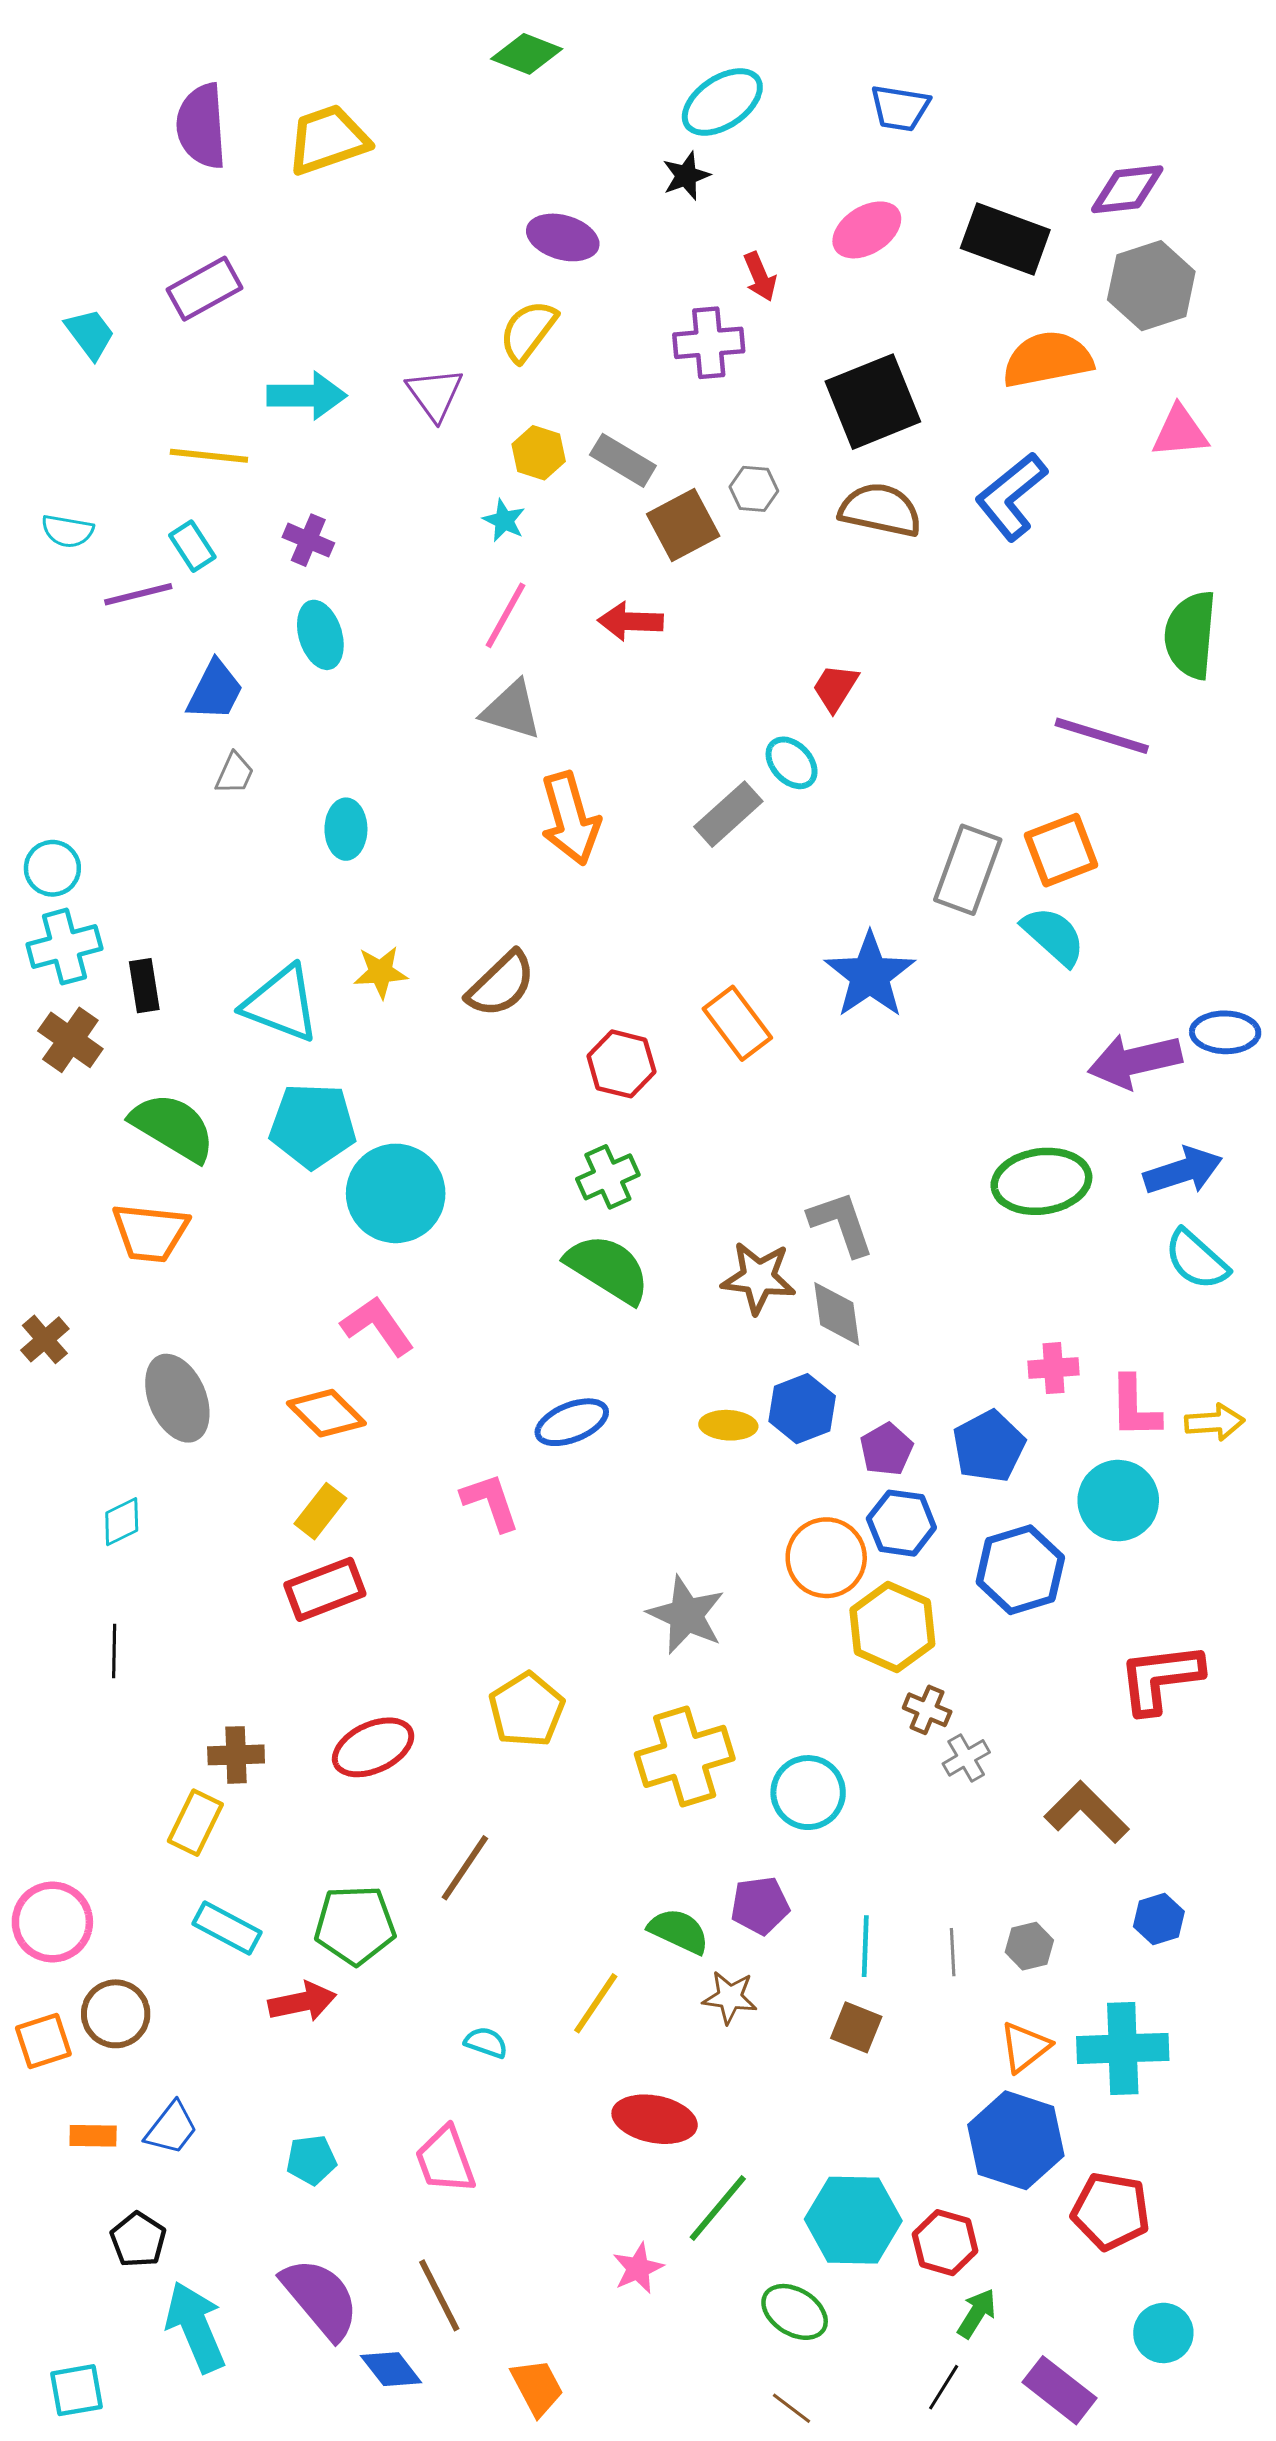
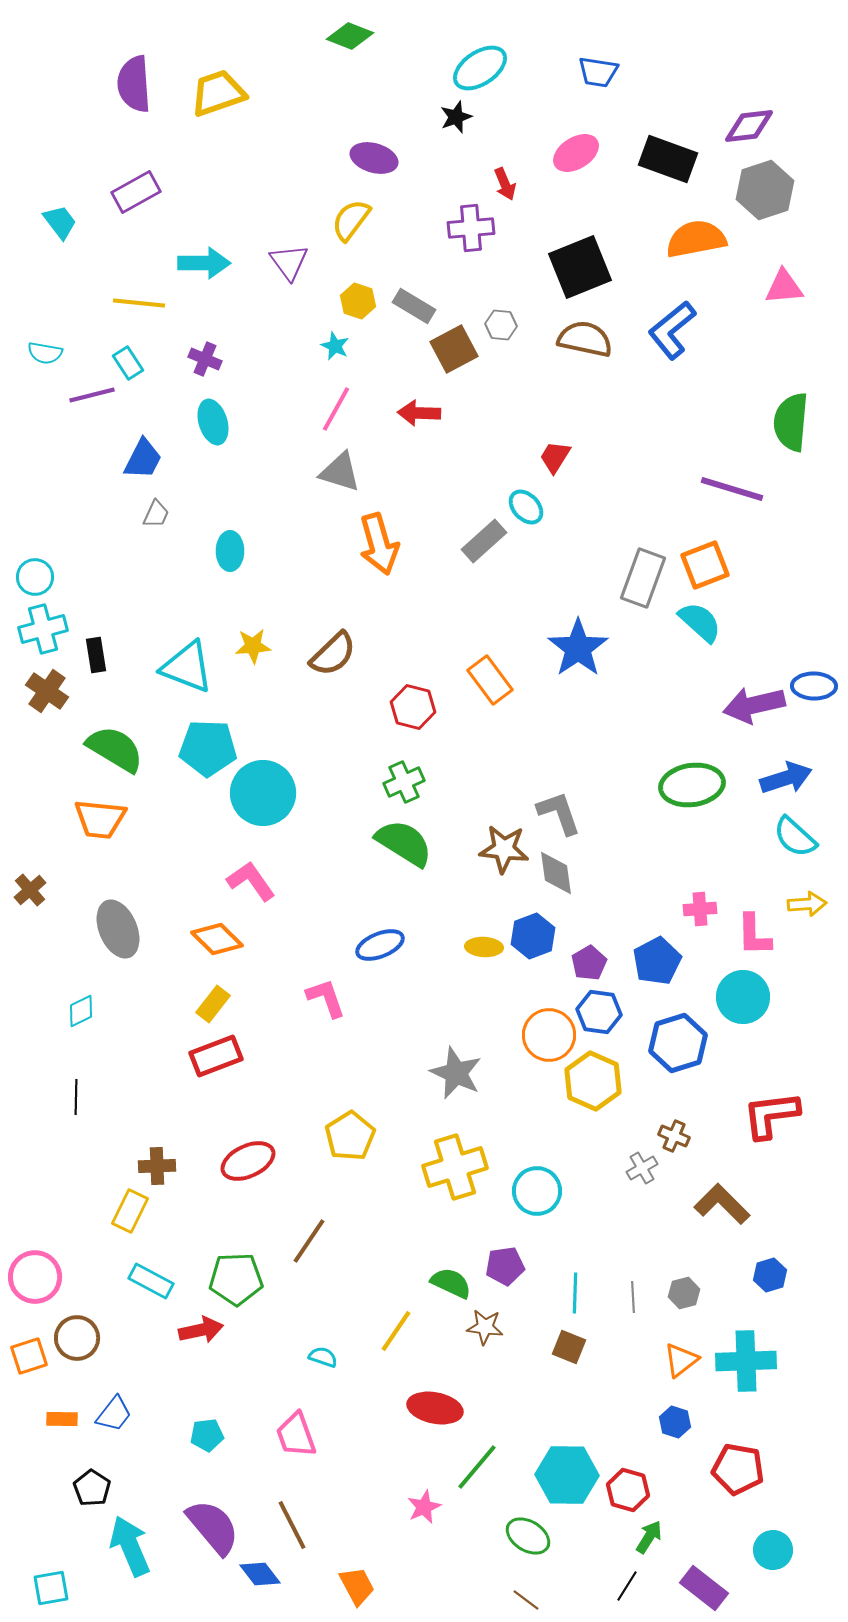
yellow arrow: (1215, 1422) -> (807, 904), moved
brown cross: (927, 1710) -> (674, 1136), moved
blue hexagon: (1016, 2140) -> (675, 1422), size x0.5

